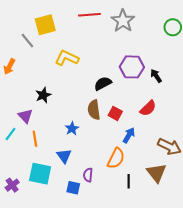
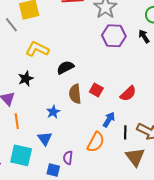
yellow L-shape: (67, 58) -> (37, 49), moved
purple hexagon: (132, 67) -> (114, 36), moved
black arrow: (156, 76) -> (144, 36), moved
black semicircle: (103, 83) -> (65, 67), moved
red square: (115, 113) -> (96, 90), moved
black line: (129, 181) -> (125, 132), moved

